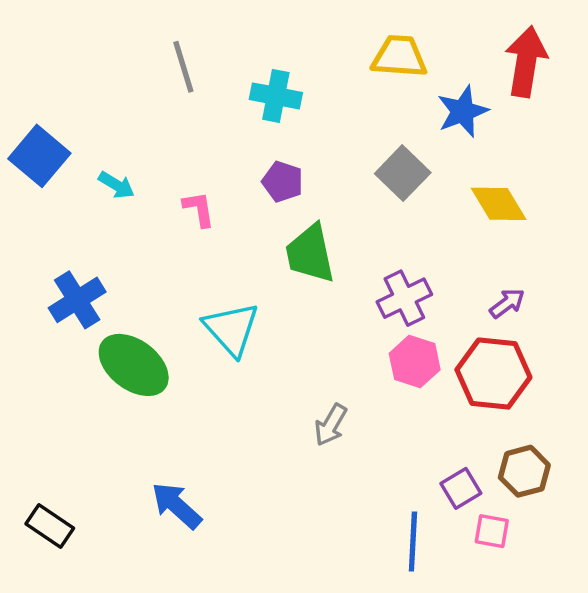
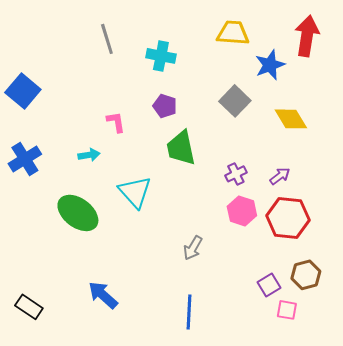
cyan arrow: (117, 185) -> (89, 155), moved, turned -40
purple cross: (404, 298) -> (236, 174), size x0.7
blue cross: (77, 300) -> (25, 159), moved
purple arrow: (507, 303) -> (280, 176), moved
blue line: (413, 541) -> (189, 312), moved

